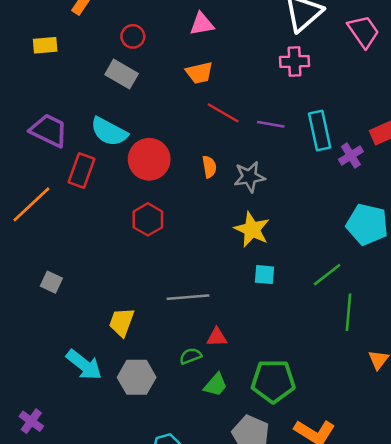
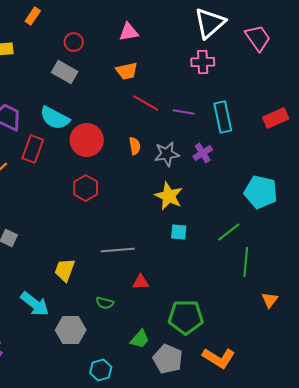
purple cross: (351, 155) -> (203, 153), moved
green semicircle: (190, 356) -> (105, 303), moved, turned -144
gray hexagon: (137, 377) -> (71, 330), moved
green trapezoid: (216, 385) -> (140, 339), moved

